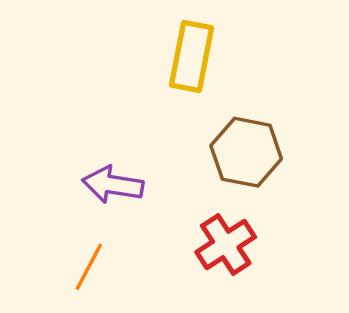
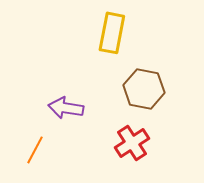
orange line: (89, 267) -> (35, 150), moved

